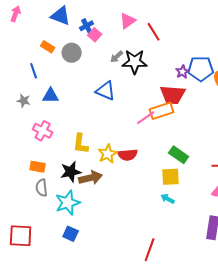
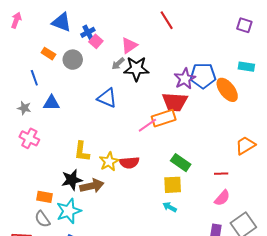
pink triangle: (128, 21) -> (129, 45), moved
red line: (154, 32) -> (167, 20), moved
purple star: (183, 72) -> (185, 79), size x1.5
pink cross: (43, 131) -> (29, 138), moved
orange rectangle: (38, 167) -> (44, 197), moved
gray semicircle: (42, 188) -> (42, 219), moved, turned -30

